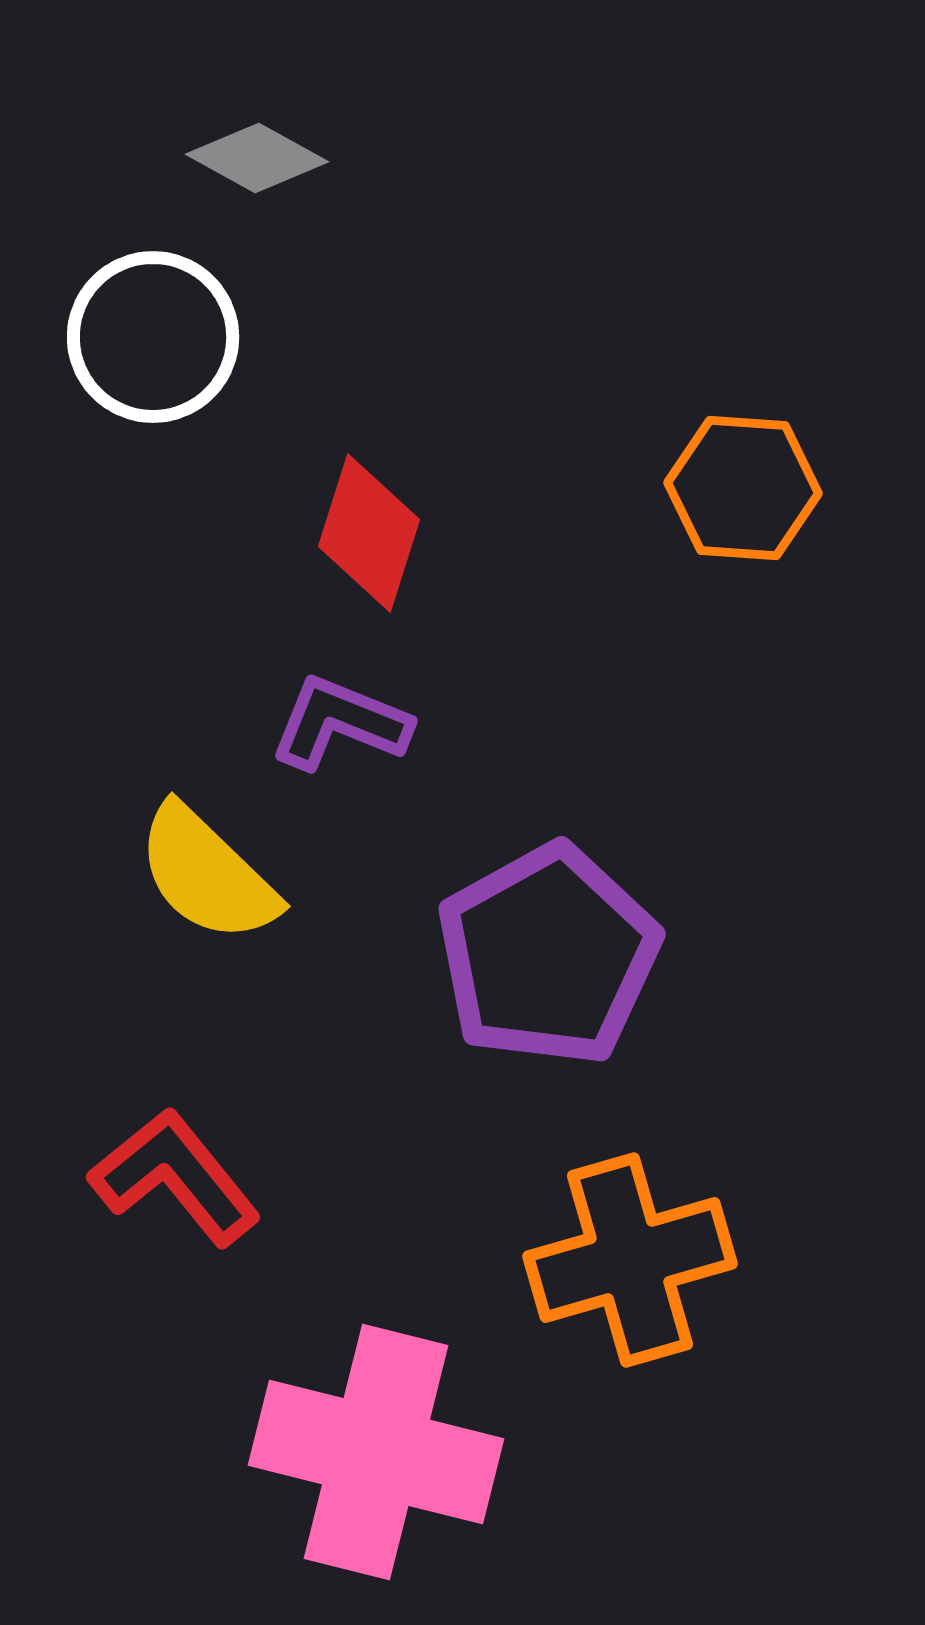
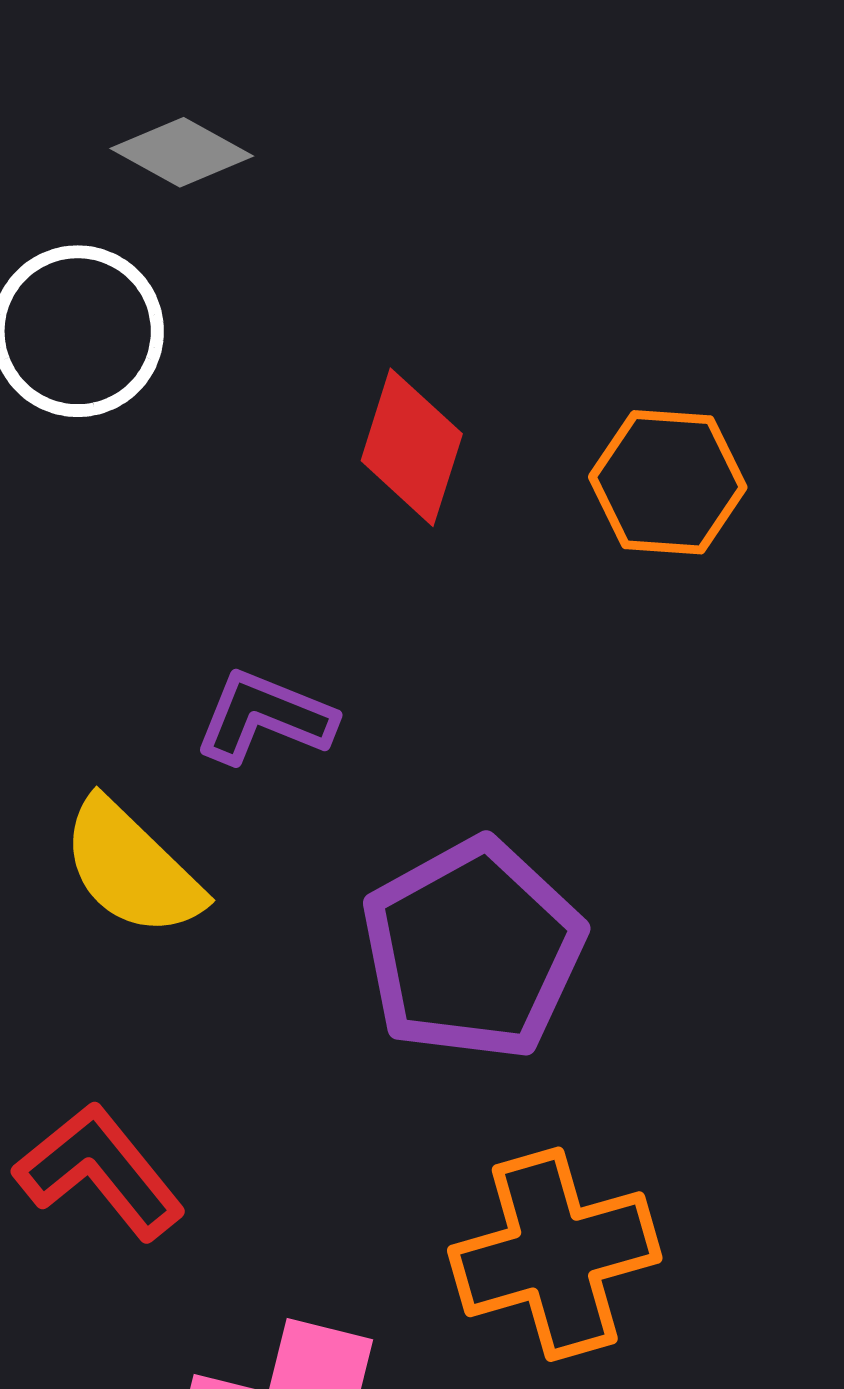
red diamond: (369, 533) -> (412, 447), moved

